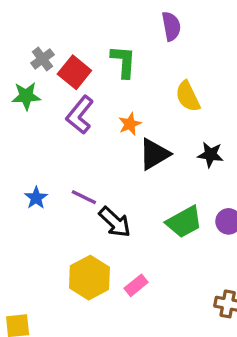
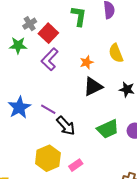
green L-shape: (123, 62) -> (79, 16), moved
orange star: (130, 124) -> (87, 62), moved
blue star: (36, 198) -> (19, 107), size x1.6

